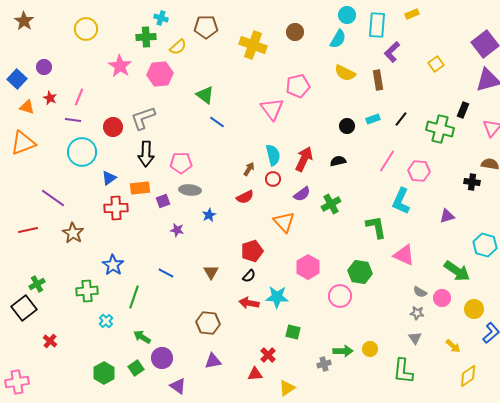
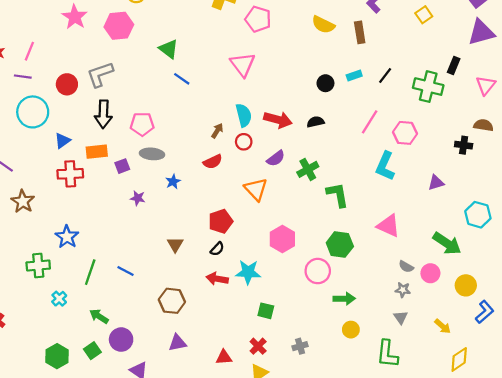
pink pentagon: (298, 86) -> (258, 19), moved, turned 30
red arrow: (304, 159) -> (278, 120), turned 80
green L-shape: (376, 227) -> (338, 195), moved
blue line: (166, 273) -> (125, 271), moved
green arrow: (343, 351) -> (344, 299), moved
red cross: (268, 355) -> (258, 346), moved

